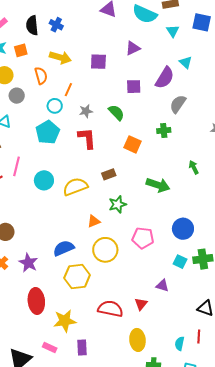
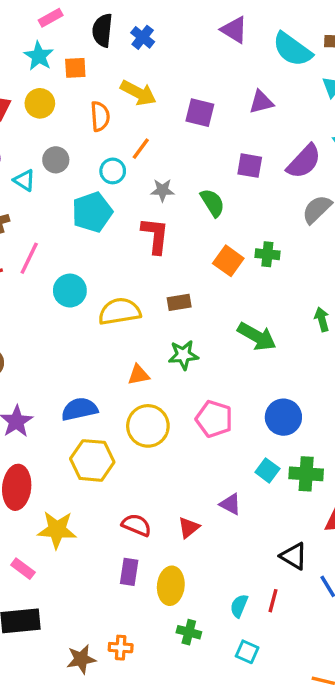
gray circle: (17, 96) -> (56, 160), moved
green cross: (164, 130) -> (267, 254), moved
red semicircle: (110, 309) -> (137, 525), size x0.7
purple rectangle: (82, 348) -> (129, 572), moved

